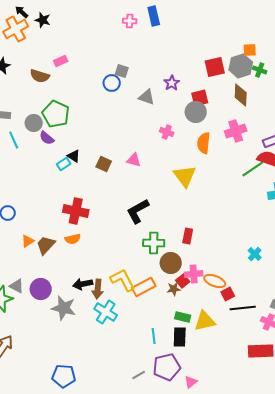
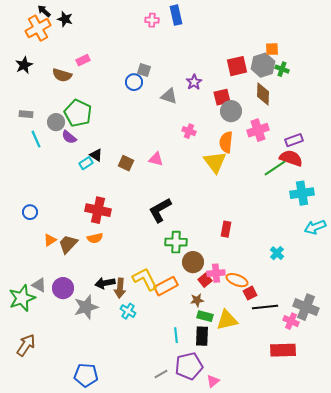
gray circle: (196, 112) -> (231, 111), moved
yellow triangle: (185, 176) -> (215, 162), moved
red rectangle: (188, 236) -> (226, 229), moved
brown star: (174, 289) -> (197, 300), moved
gray star: (64, 308) -> (86, 307), turned -30
cyan cross: (106, 312) -> (128, 311), size x0.7

